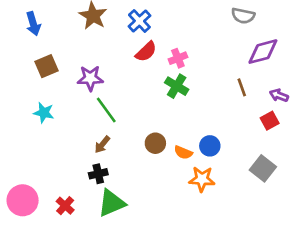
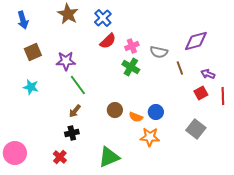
gray semicircle: (243, 16) -> (159, 52), moved
green triangle: (112, 203) -> (109, 157), moved
red cross: (65, 206) -> (60, 157), moved

